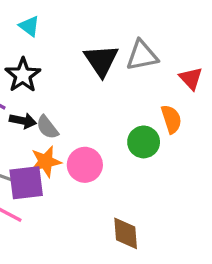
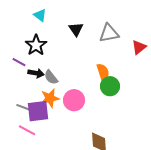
black triangle: (101, 60) -> (76, 29), moved, size x0.7
red triangle: (191, 78) -> (139, 47), turned 35
orange semicircle: (171, 119) -> (103, 72), moved

